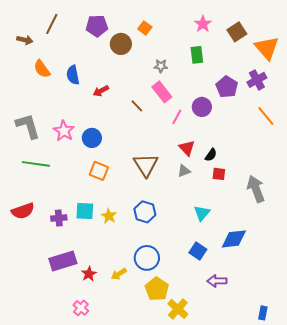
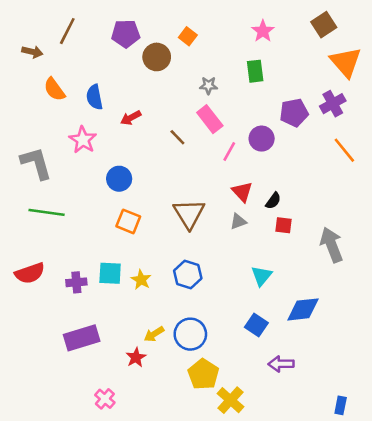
brown square: (237, 32) -> (324, 25), moved
purple pentagon: (227, 87) -> (294, 113), turned 30
pink star: (64, 131) -> (83, 140), moved
red star: (89, 274) -> (136, 357), moved
yellow arrow: (119, 274) -> (154, 334), moved

